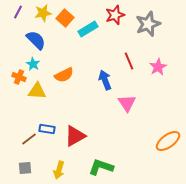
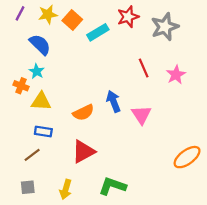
orange semicircle: (64, 75) -> (83, 113), moved
blue arrow: (105, 80) -> (114, 101), moved
blue rectangle: (47, 129) -> (43, 131), moved

